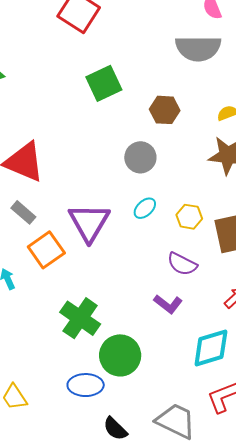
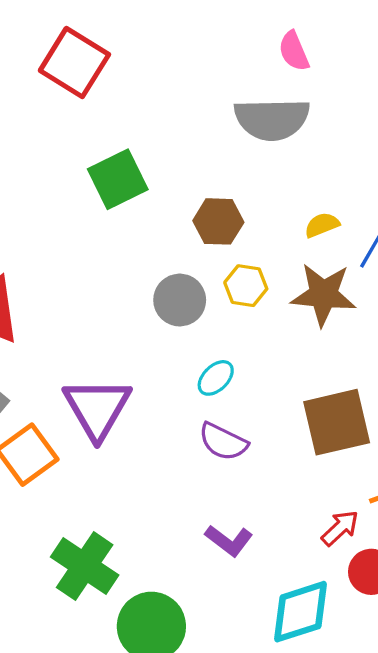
cyan ellipse: (145, 208) -> (216, 378), moved
yellow hexagon: (189, 217) -> (246, 286), moved
purple semicircle: (182, 264) -> (223, 442), moved

